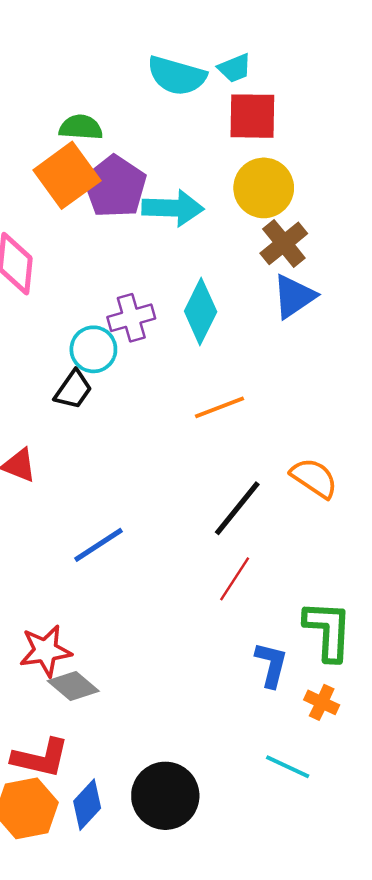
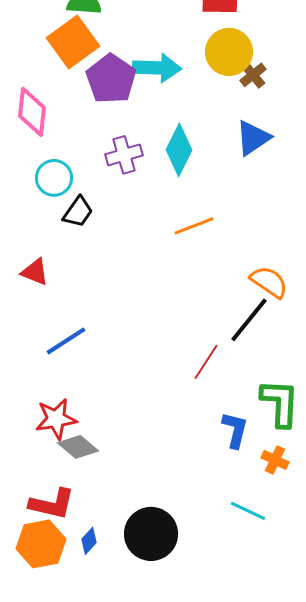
purple pentagon: (115, 187) -> (111, 79), moved
brown cross: (284, 243) -> (253, 75), moved, size x0.7
cyan circle: (93, 349) -> (54, 178), moved
black line: (237, 508) -> (249, 320), moved
blue line: (98, 545) -> (66, 341), moved
blue diamond: (87, 805) -> (89, 541), size x0.7

